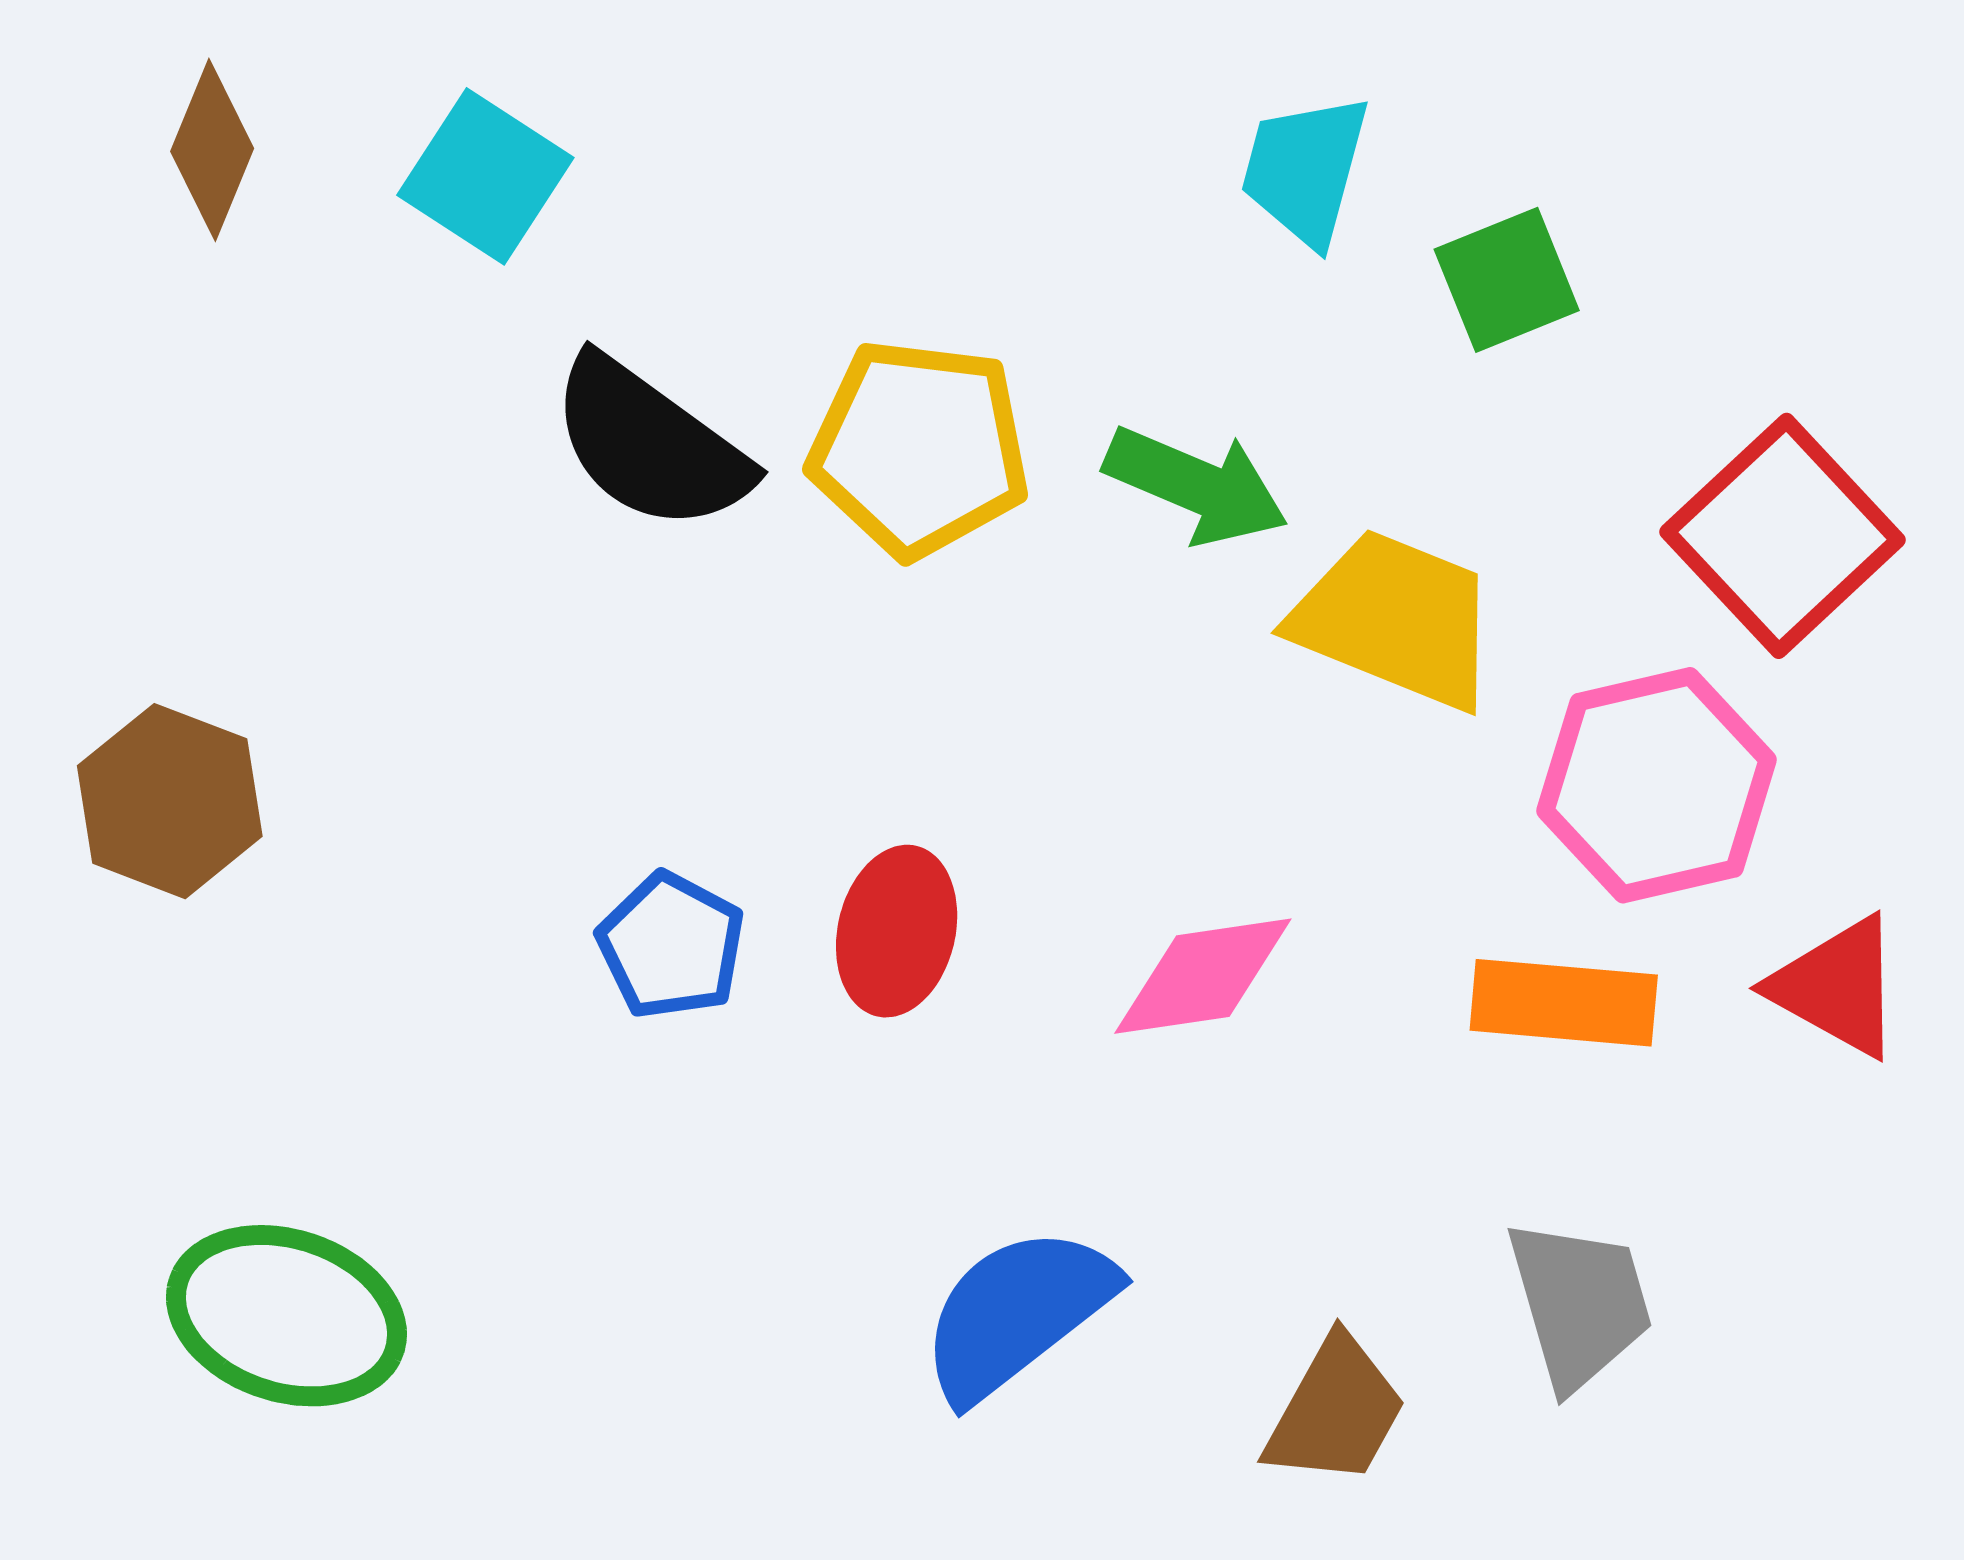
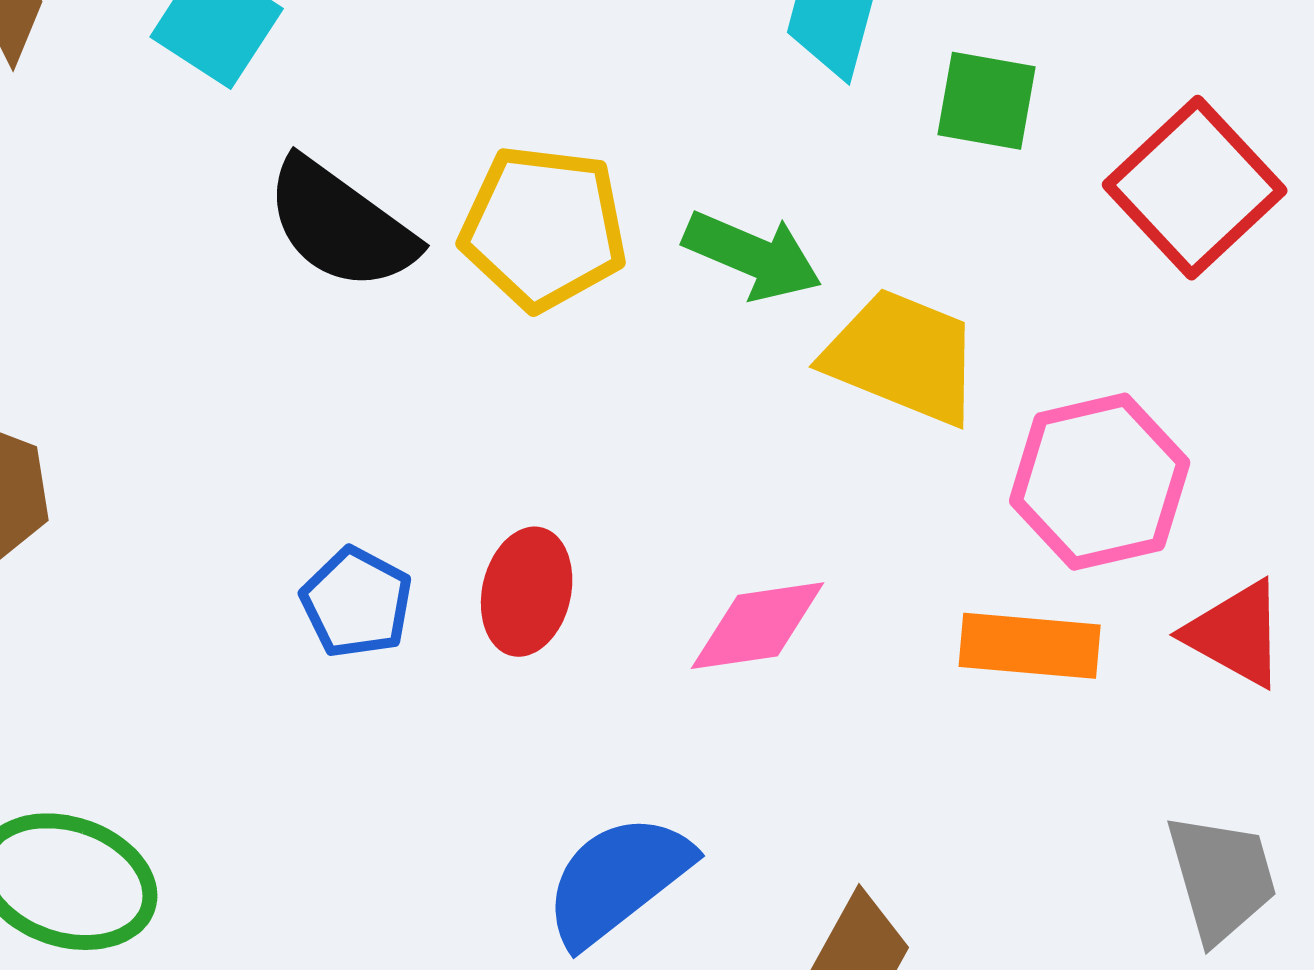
green square: (1507, 280) -> (987, 101), turned 32
red square: (1783, 536) -> (1195, 188), moved
gray trapezoid: (1580, 1304) -> (1222, 878), moved

